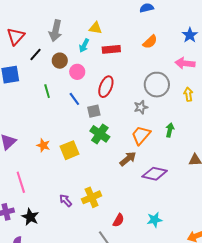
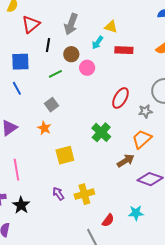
black line: (35, 55) -> (48, 45), turned -40
red ellipse: (106, 87) -> (120, 98), moved
green line: (47, 91) -> (55, 74), moved, turned 72
blue line: (74, 99) -> (17, 88), moved
gray square: (94, 111) -> (52, 105), moved, turned -32
orange star: (43, 145) -> (44, 128), moved
yellow square: (70, 150) -> (65, 155), moved
cyan star: (155, 220) -> (136, 213), moved

